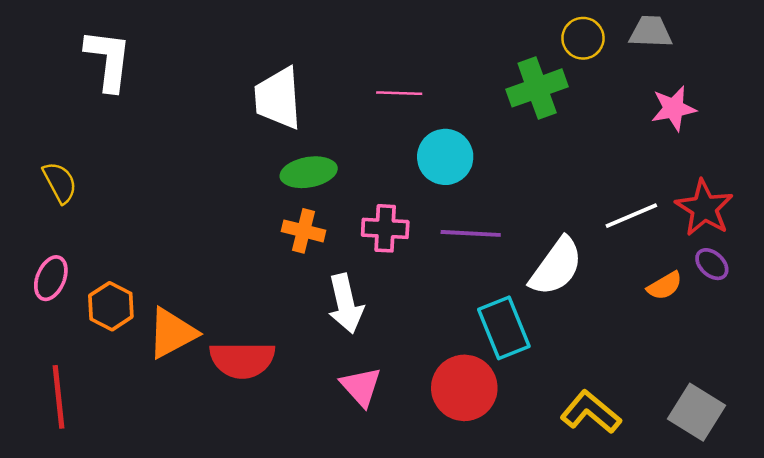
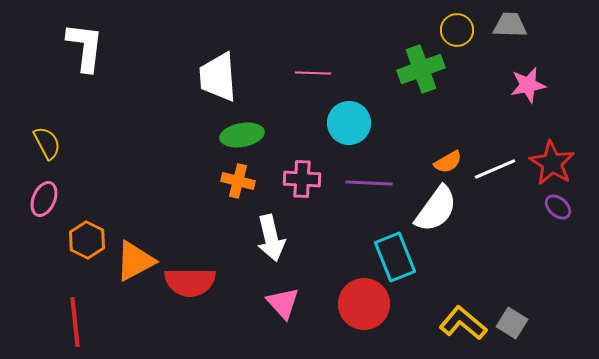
pink ellipse: (51, 278) -> (44, 199), moved
orange semicircle: (665, 286) -> (448, 162), moved
red line: (59, 397) -> (75, 322), moved
gray square: (697, 412) -> (512, 323), moved, size x0.7

